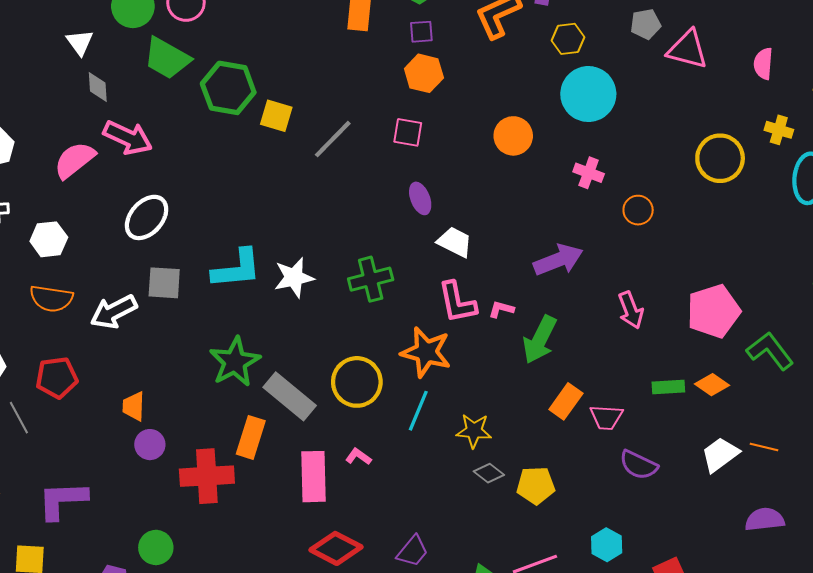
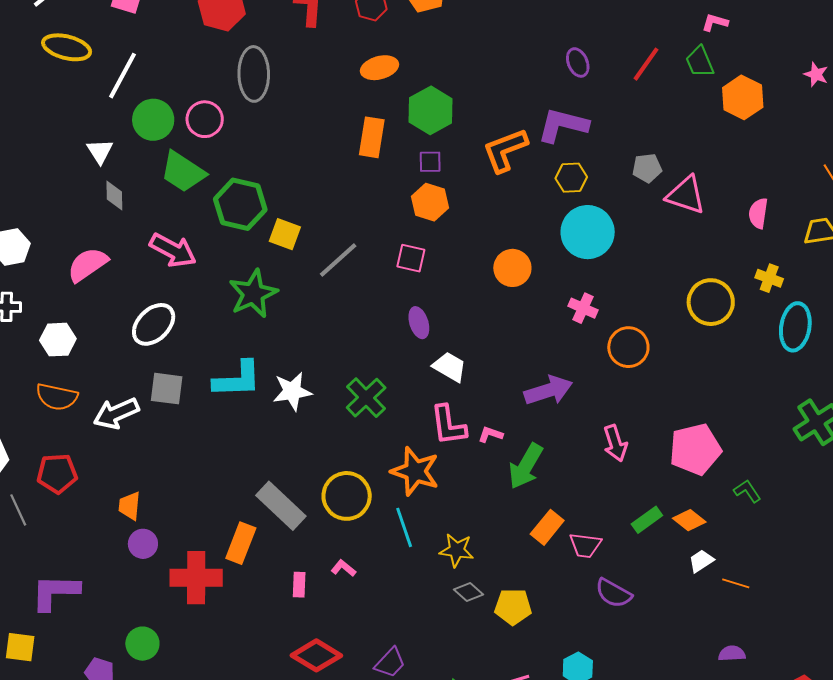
pink arrow: (128, 138) -> (173, 250), moved
orange circle: (638, 210) -> (628, 347), size x1.4
green cross: (371, 279) -> (366, 398), turned -33
green L-shape: (770, 351) -> (747, 491), size x0.6
green star: (235, 362) -> (253, 294), moved
green rectangle: (668, 387) -> (647, 520), turned -36
cyan line: (418, 411) -> (404, 527), turned -45
white trapezoid: (720, 455) -> (701, 561), moved, size x0.7
pink rectangle: (314, 477) -> (299, 585), size x0.5
purple semicircle: (765, 519) -> (732, 653), size x0.7

